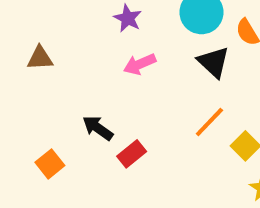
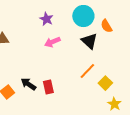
black arrow: (98, 128) -> (28, 84), moved
red rectangle: (132, 154) -> (48, 87), turned -64

